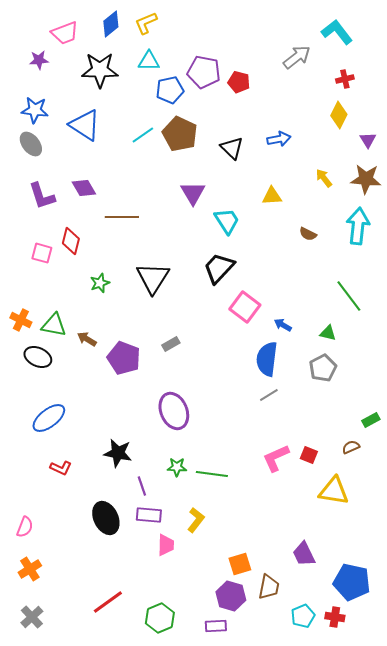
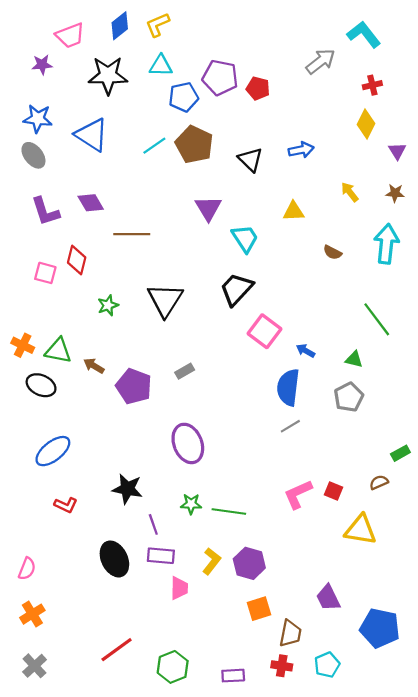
brown star: (366, 179) -> (395, 193), size x0.6
purple hexagon: (231, 596) -> (249, 563), moved
red cross: (335, 617) -> (282, 666), moved

